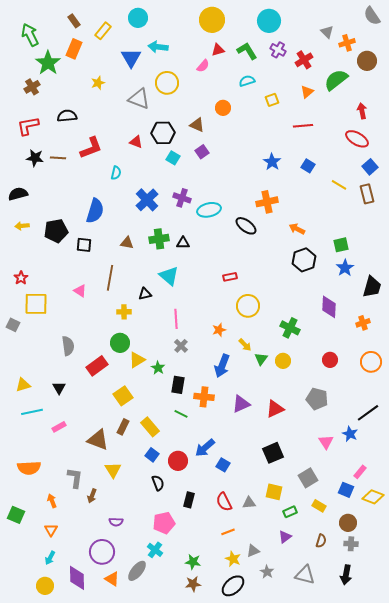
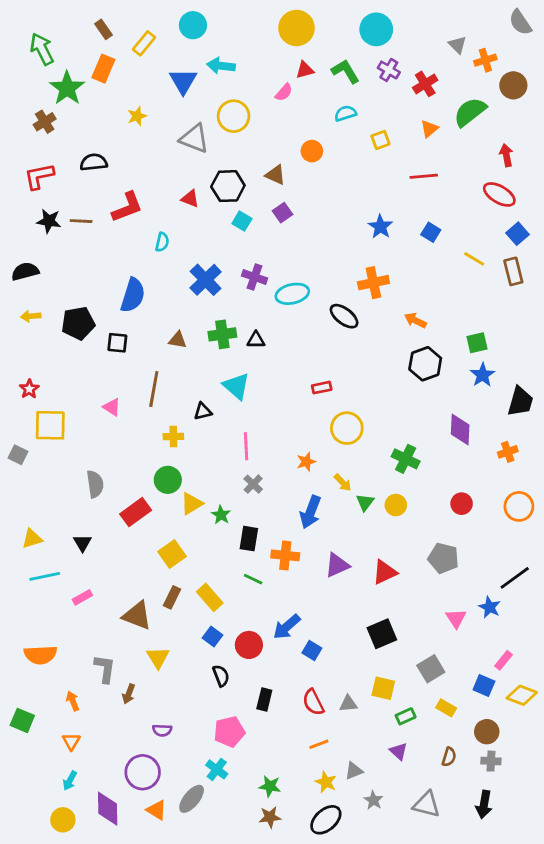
purple triangle: (285, 537) -> (399, 751), turned -40

